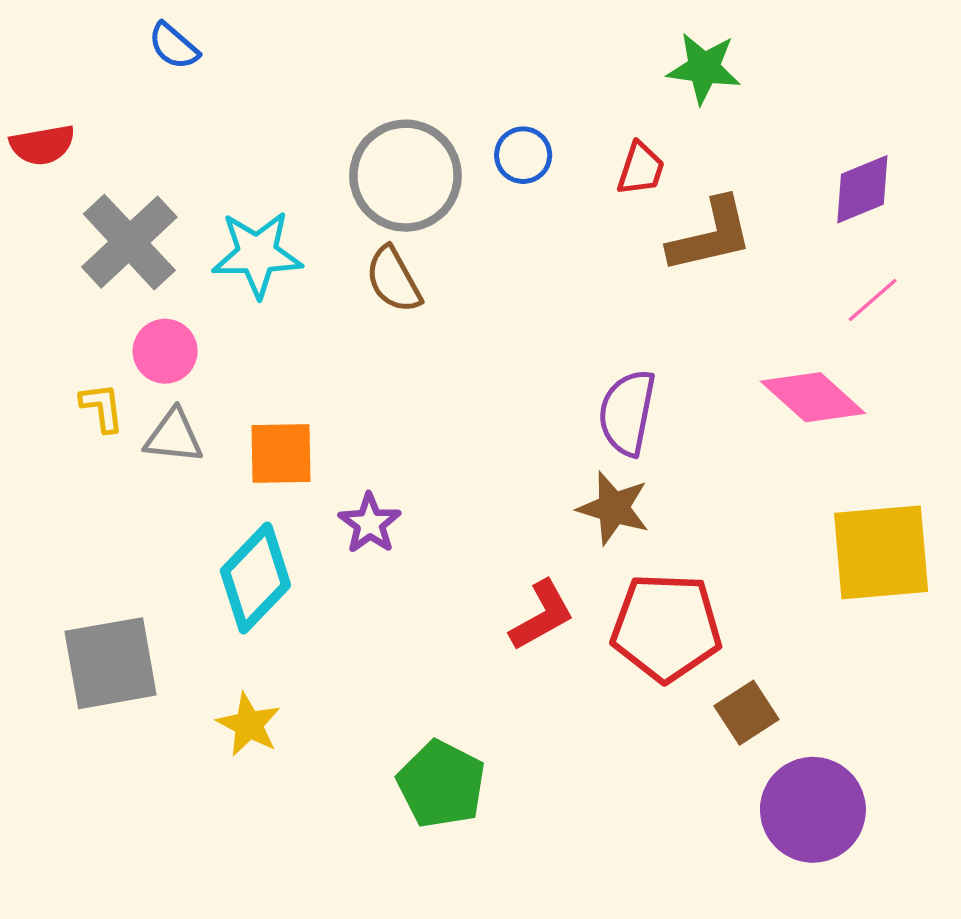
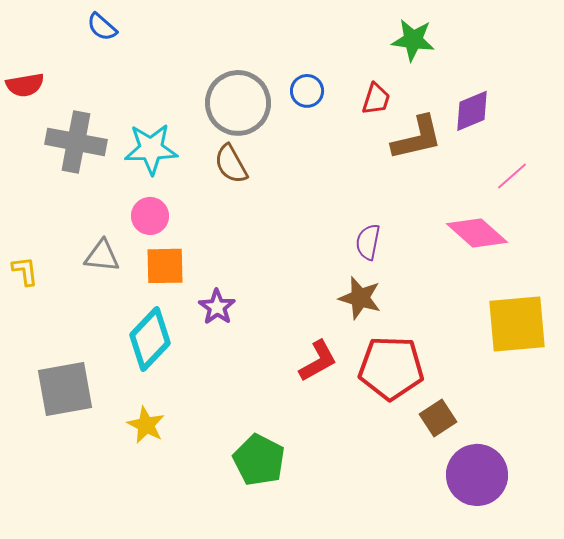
purple diamond: (862, 189) -> (472, 111), moved
gray cross: (129, 242) -> (76, 142), turned -36
pink circle: (165, 351) -> (150, 216), moved
yellow L-shape: (102, 407) -> (25, 271), moved
purple semicircle: (627, 413) -> (368, 242), size x0.7

